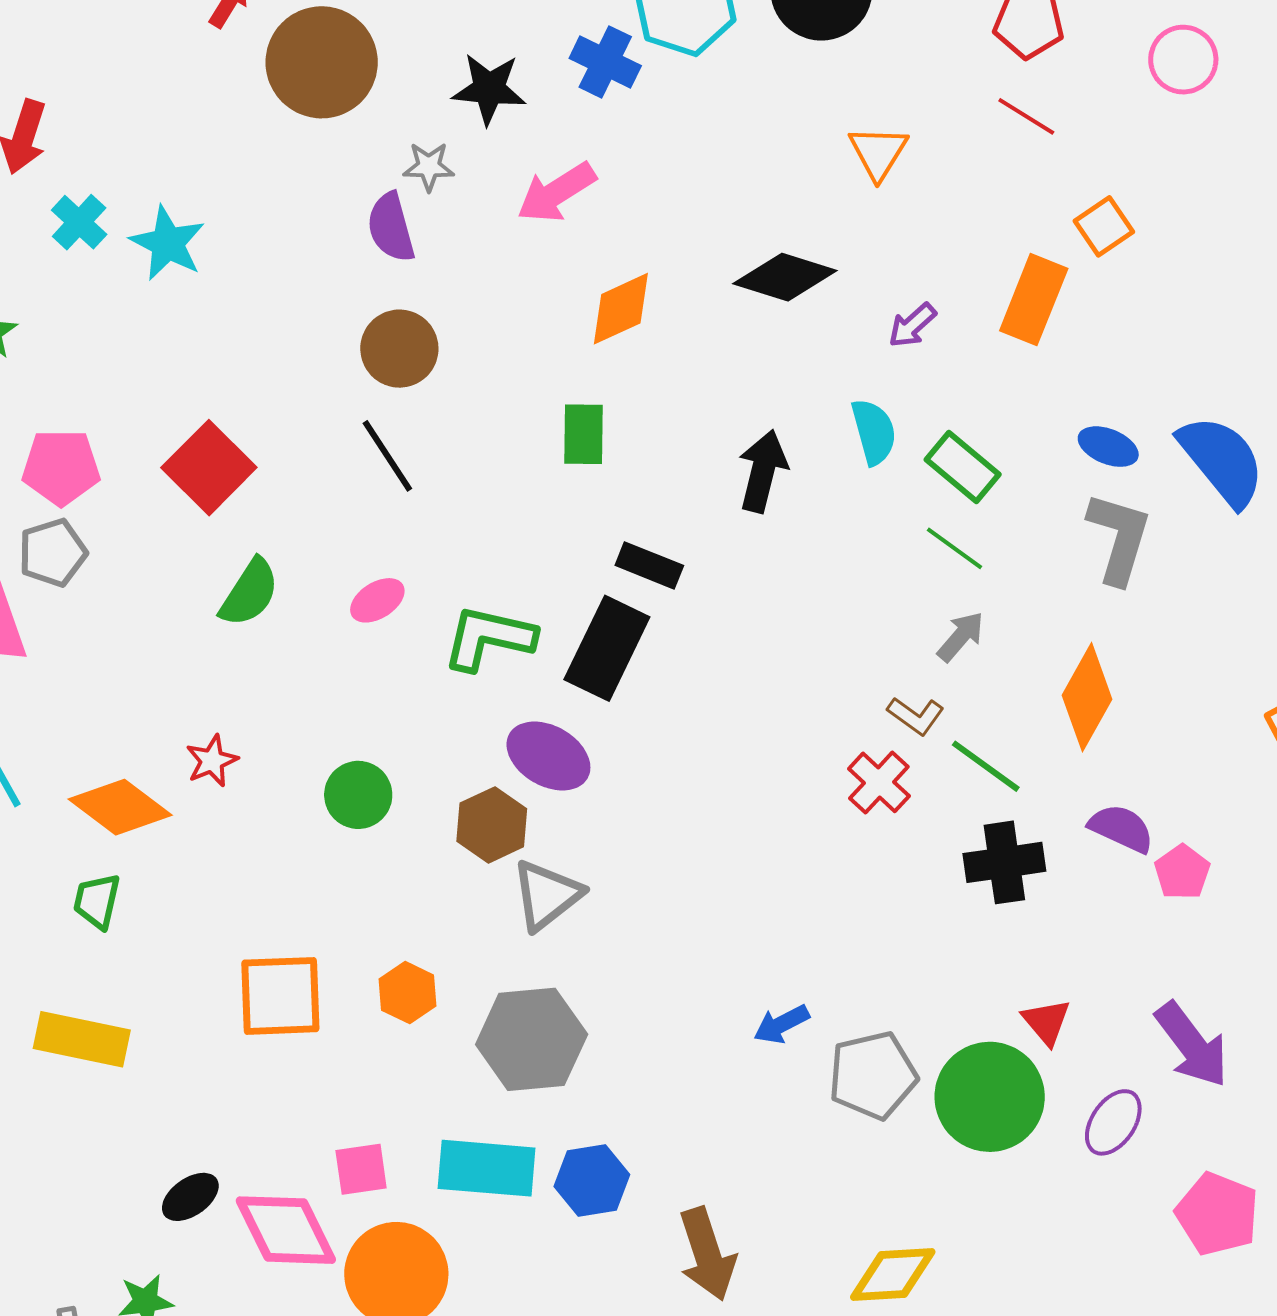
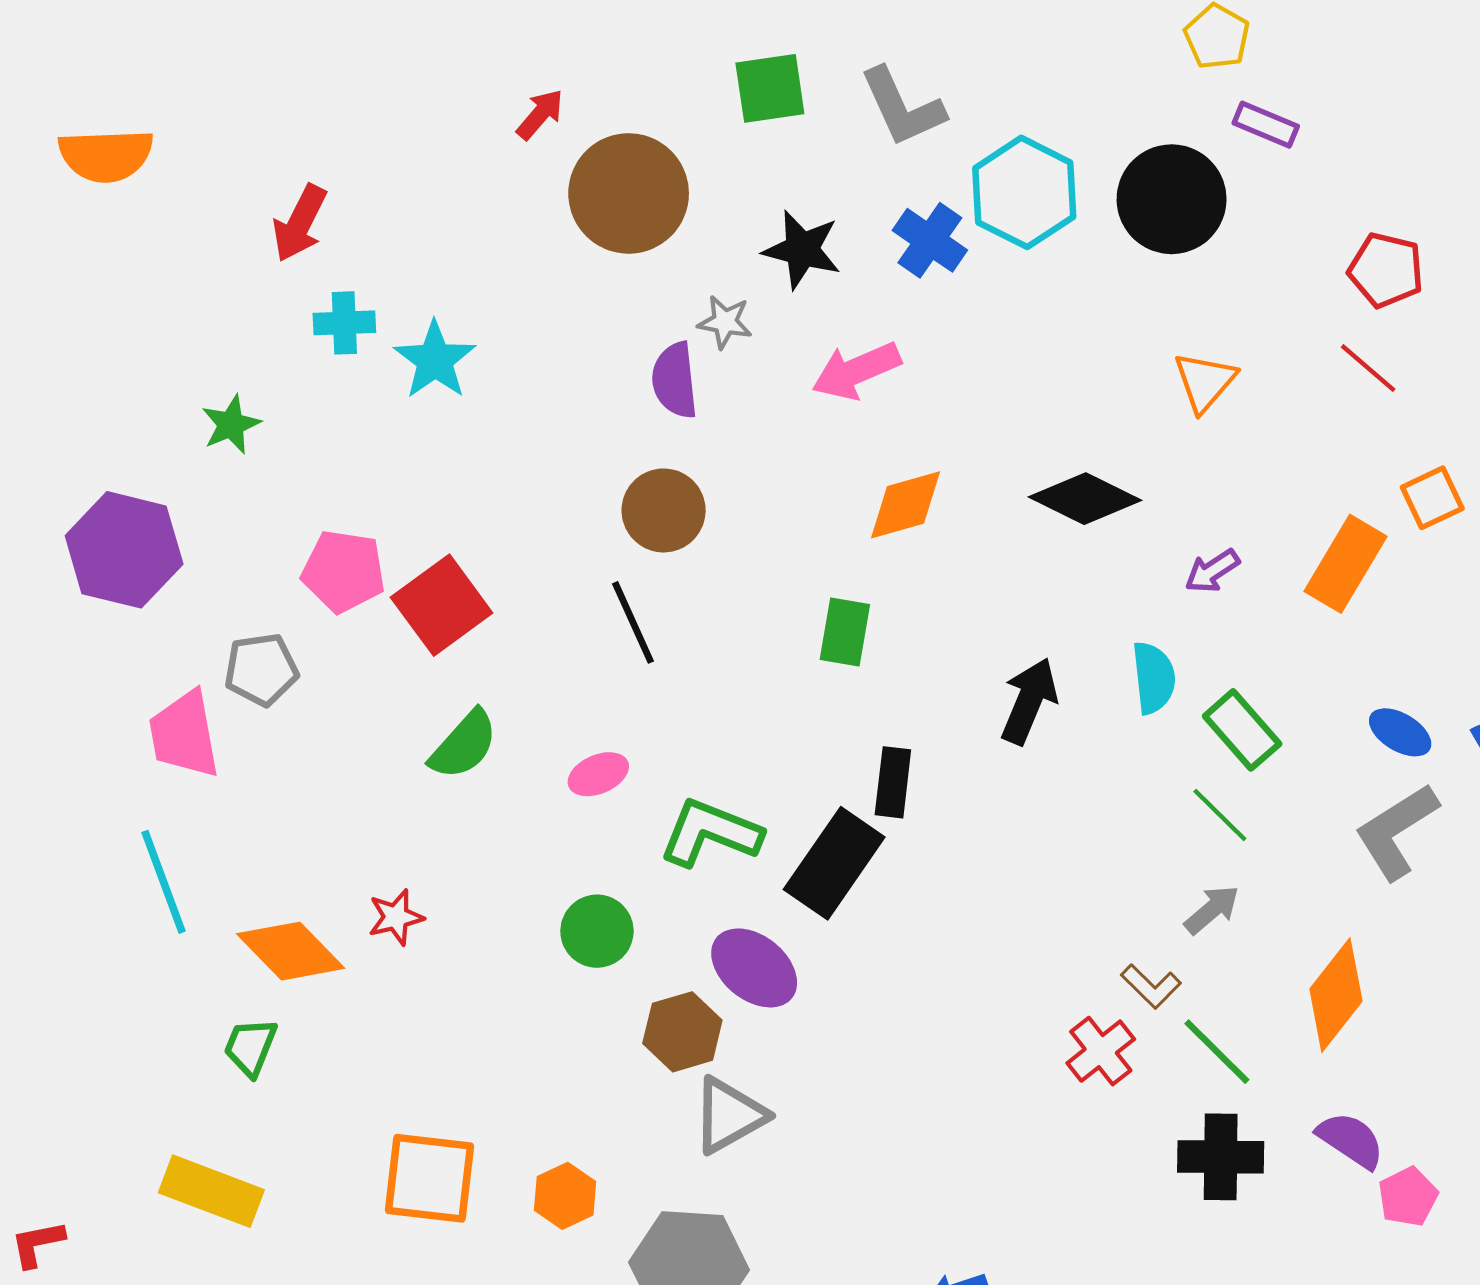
cyan cross: (79, 222) -> (344, 323), turned 36
pink pentagon: (61, 467) -> (344, 571), moved
gray L-shape: (1119, 538) -> (1396, 831), turned -148
black rectangle: (649, 565) -> (893, 782), turned 66
green circle: (358, 795) -> (597, 931), moved

